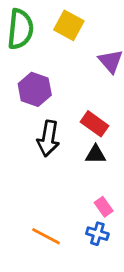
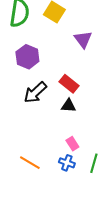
black arrow: (48, 138) -> (35, 92), turned 35

